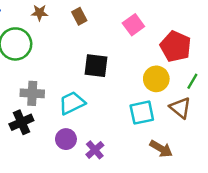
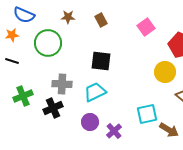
black square: (96, 66) -> (101, 61), moved
cyan square: (142, 113) -> (147, 114), moved

